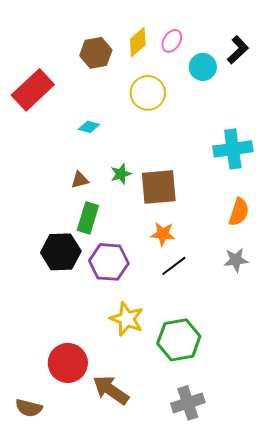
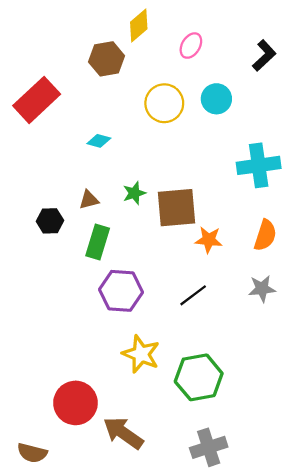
yellow diamond: (138, 42) -> (139, 26), moved
cyan circle: (203, 67) -> (216, 99), moved
orange star: (163, 234) -> (209, 240), moved
black hexagon: (61, 252) -> (50, 221), moved, size x0.6

